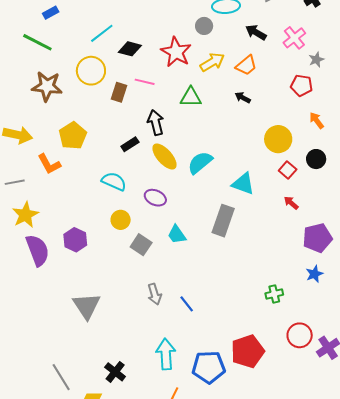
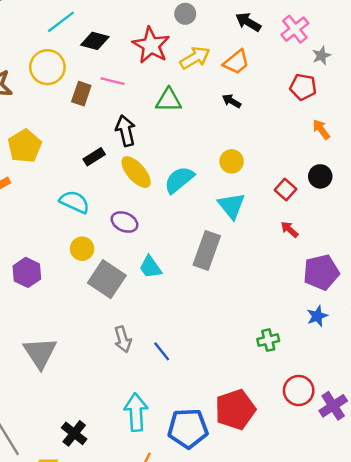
yellow circle: (278, 139) -> (232, 161), moved, size x0.7
cyan triangle: (243, 184) -> (231, 206), turned 30
gray square: (141, 245) -> (107, 279), size x1.4

